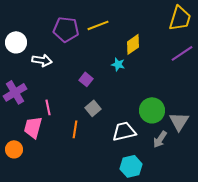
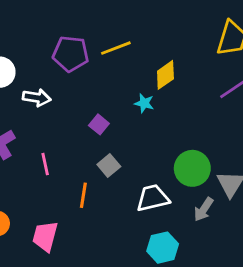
pink trapezoid: (33, 127) -> (45, 236), moved

